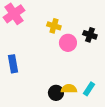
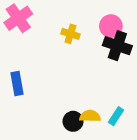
black cross: (90, 35) -> (117, 46), size x1.5
pink circle: (68, 43) -> (111, 26), moved

